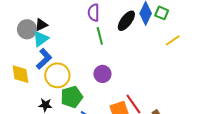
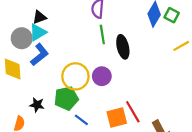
black ellipse: (126, 21) -> (123, 47), moved, turned -55
gray circle: (27, 29) -> (22, 38), moved
yellow circle: (57, 75) -> (75, 76), moved

